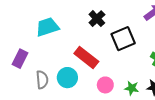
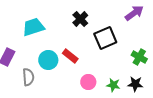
red rectangle: (86, 58) -> (70, 56), size x0.7
cyan circle: (67, 78) -> (48, 60), moved

